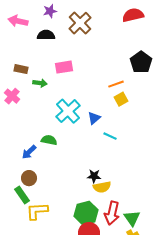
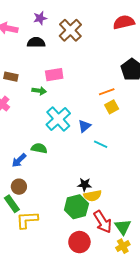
green arrow: (40, 83) -> (39, 91), moved
green hexagon: (86, 213) -> (76, 207), moved
red arrow: (112, 213) -> (103, 222), turned -45

